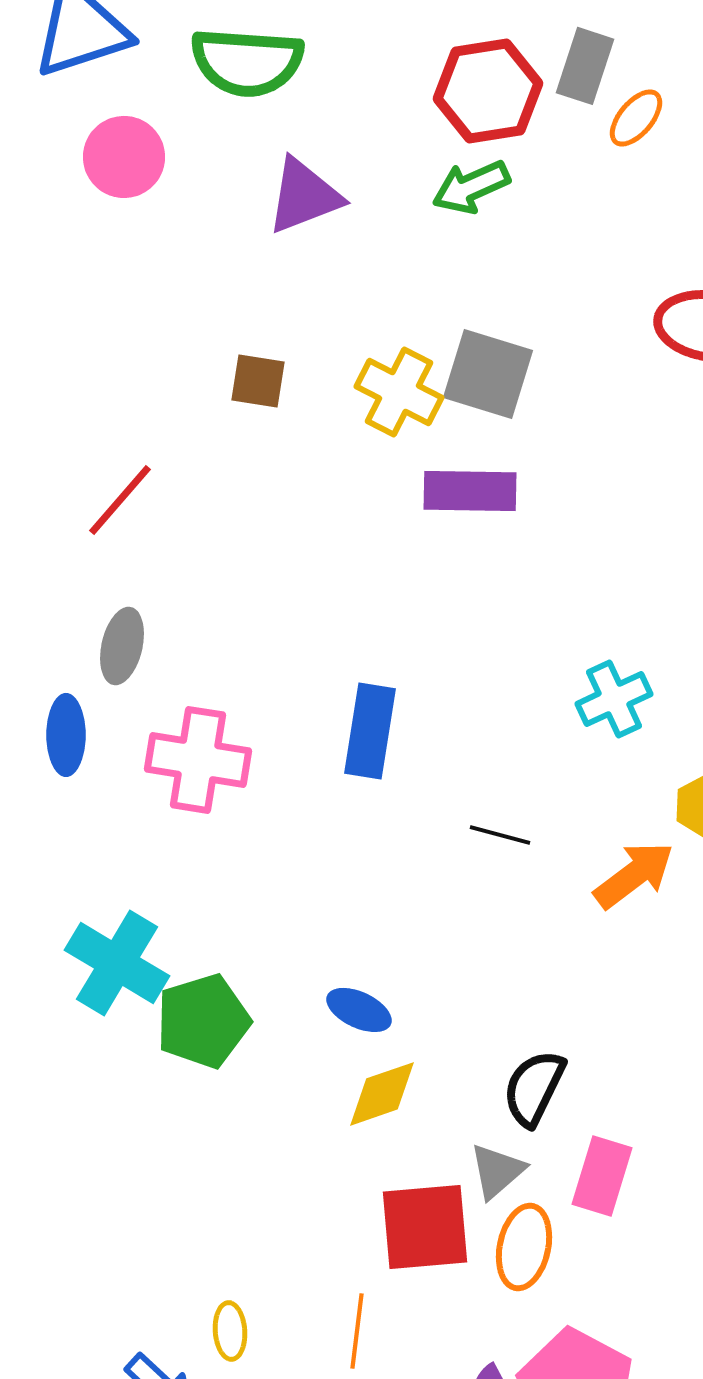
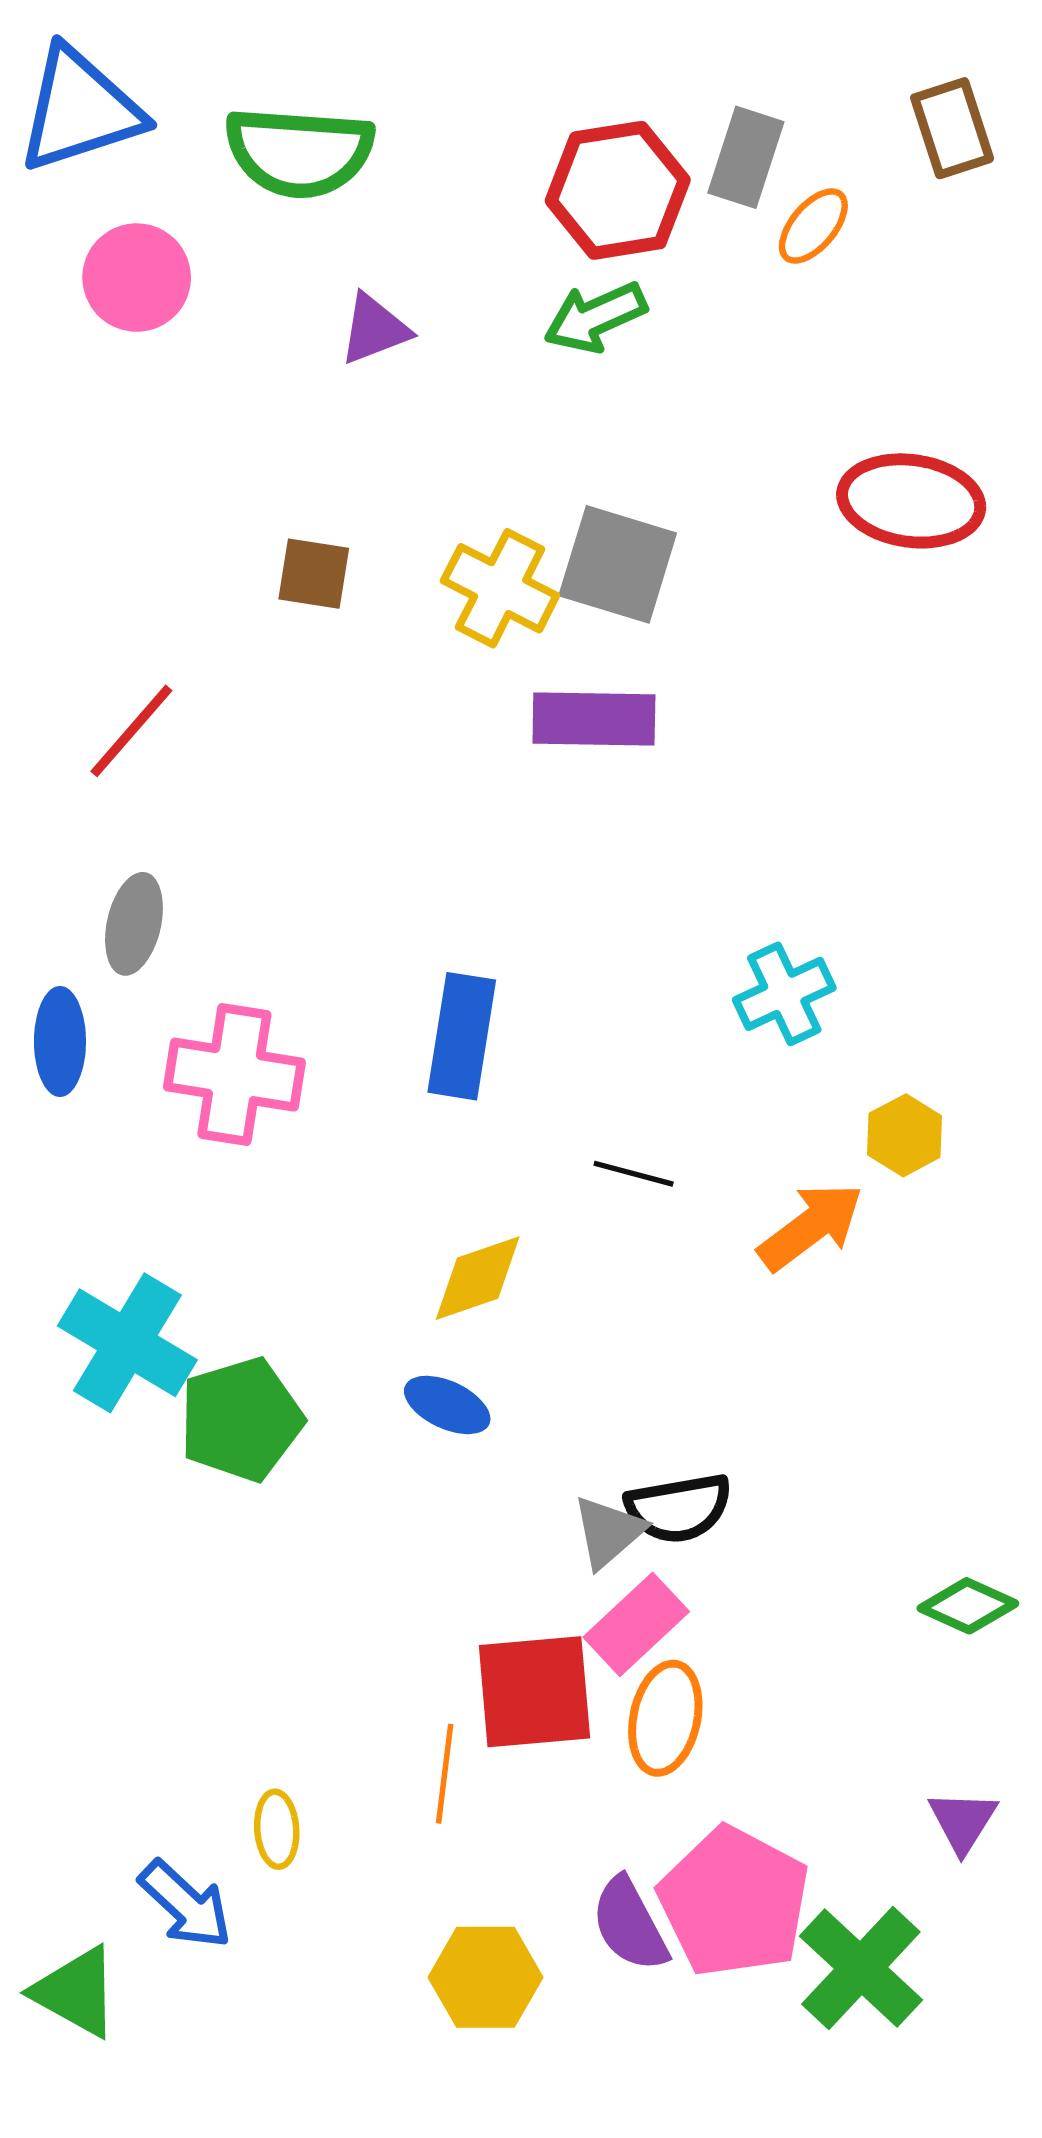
purple triangle: (304, 196) -> (375, 329), size x0.7
black semicircle: (534, 1088) -> (679, 1508), turned -126
yellow diamond: (382, 1094) -> (478, 1278), moved
gray triangle: (497, 1171) -> (608, 1532), moved
pink rectangle: (602, 1176) -> (636, 1624), moved, turned 30
orange line: (357, 1331) -> (445, 1774), moved

